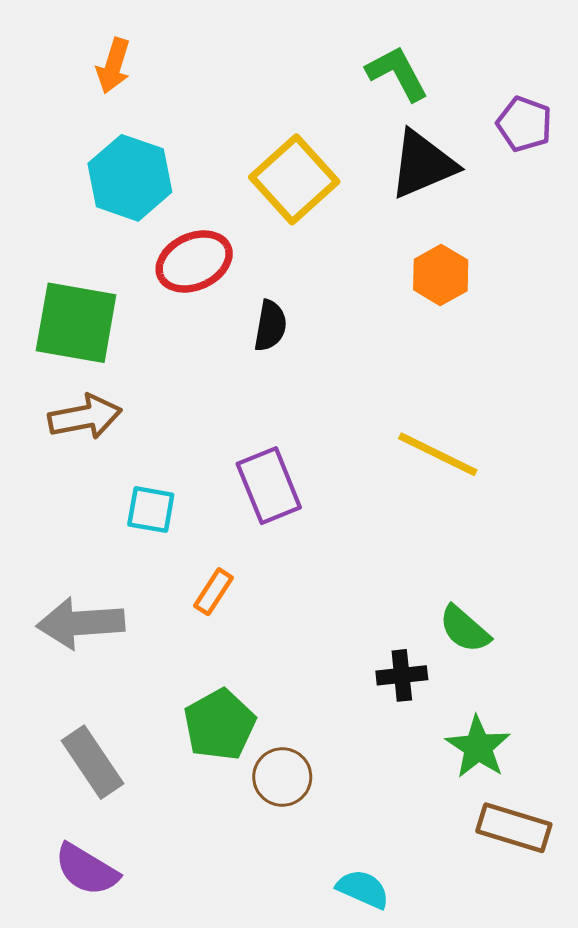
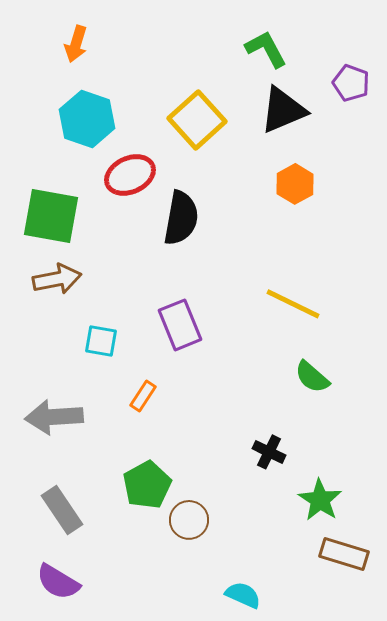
black semicircle: (270, 326) -> (181, 218), size x1.6
green semicircle: (465, 629) -> (312, 377), moved
black cross: (402, 675) -> (269, 452), turned 32

